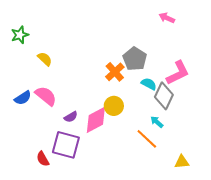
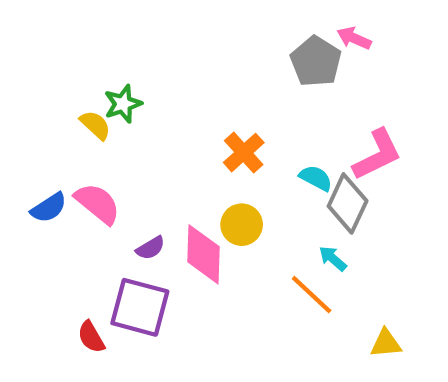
green star: (20, 35) -> (123, 104), moved
gray pentagon: (135, 59) -> (316, 61), moved
pink diamond: (96, 120) -> (203, 254), turned -60

